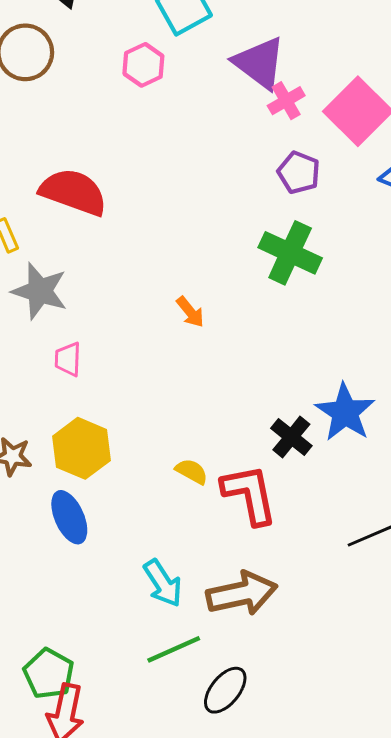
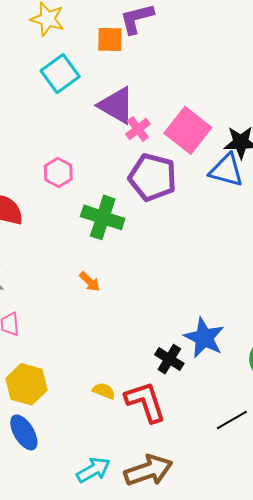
pink hexagon: (143, 65) -> (58, 173), moved
purple pentagon: (299, 173) -> (152, 177), size x1.6
green cross: (290, 253) -> (103, 217), moved
cyan arrow: (163, 583) -> (93, 470), turned -80

